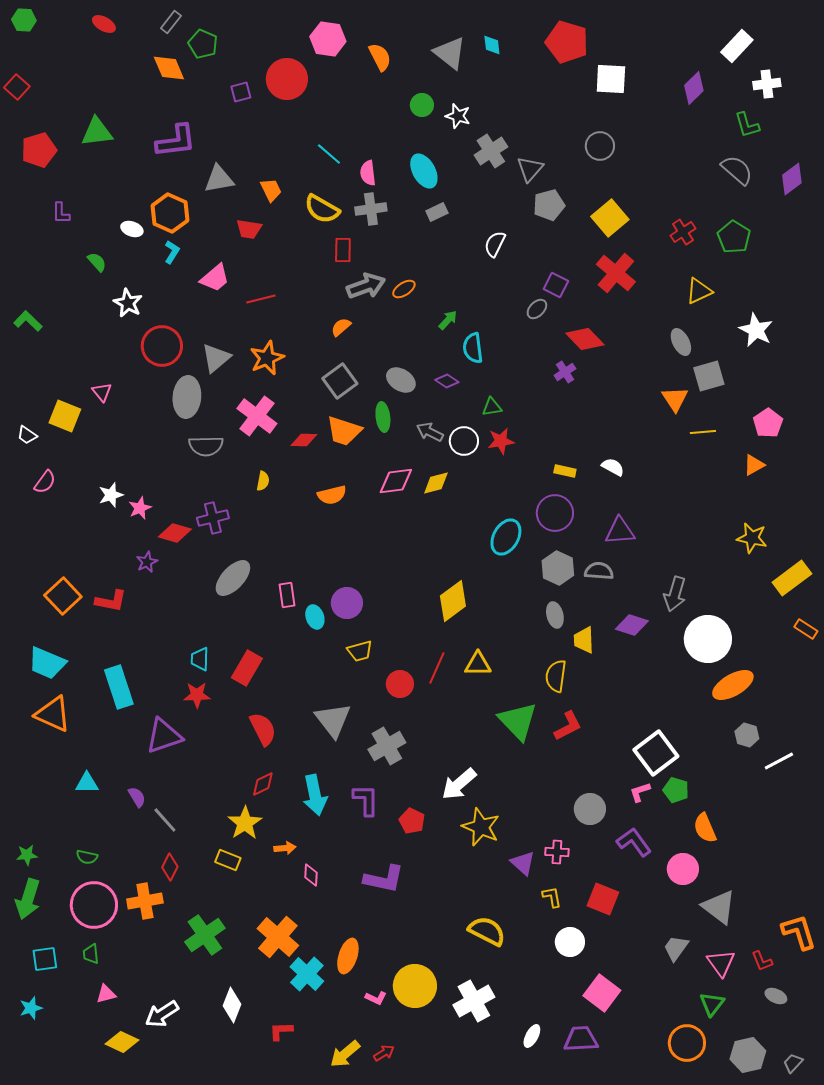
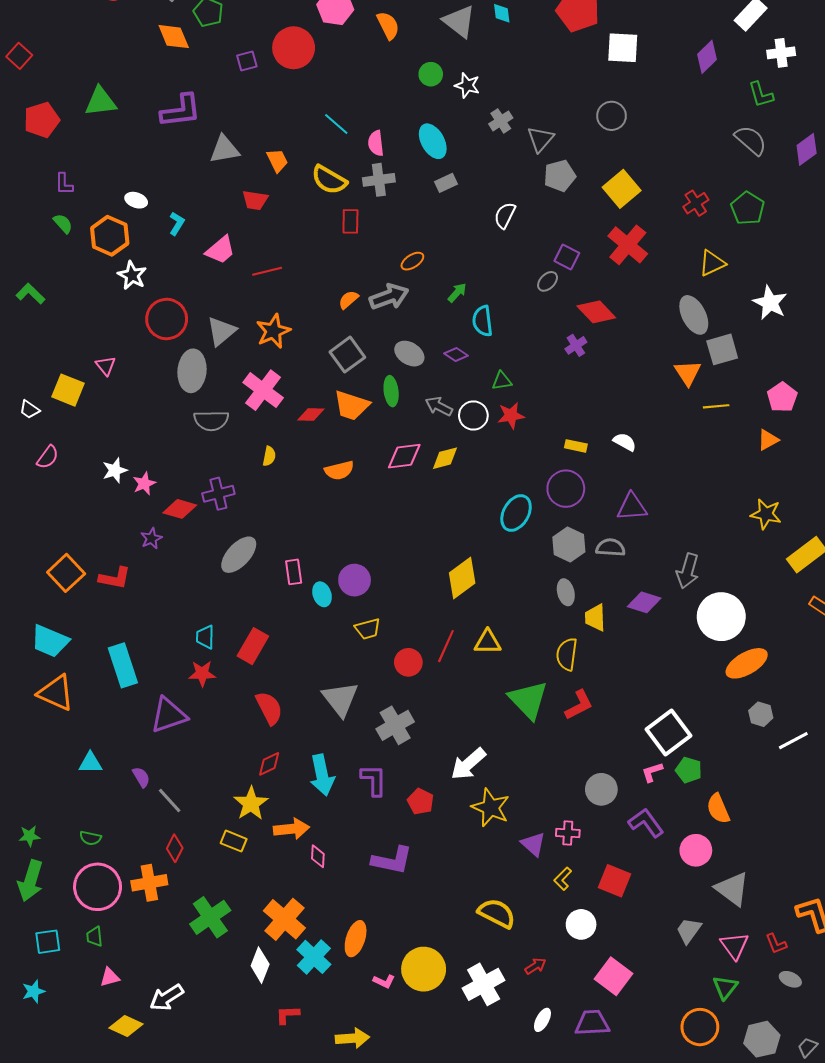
gray cross: (491, 151) -> (501, 121), size x0.7
orange hexagon: (170, 213) -> (110, 236), moved
green semicircle: (97, 262) -> (63, 224), moved
gray arrow: (366, 286) -> (389, 297), moved
gray ellipse: (681, 342) -> (694, 315), size x1.4
orange arrow: (285, 848) -> (292, 829), size x1.6
yellow L-shape: (552, 897) -> (563, 879), turned -125
white diamond: (232, 1005) -> (260, 965), moved
red arrow: (384, 1053) -> (535, 966), moved
yellow arrow: (345, 1054) -> (352, 1038), turned -144

